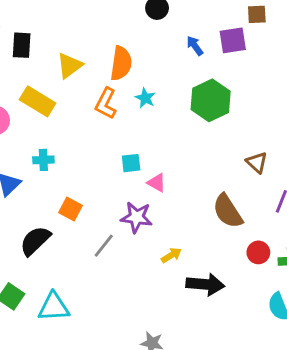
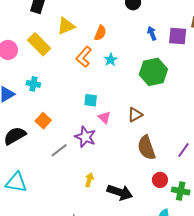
orange semicircle: (121, 63) -> (100, 33), size x0.7
brown triangle: (257, 162) -> (135, 115), moved, turned 35
yellow arrow: (171, 255) -> (89, 180), moved, turned -56

